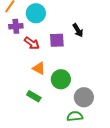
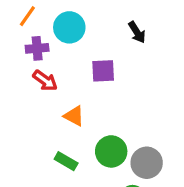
black arrow: (78, 30) -> (137, 32), moved
red arrow: (32, 43) -> (45, 81), moved
green circle: (61, 79) -> (111, 151), moved

